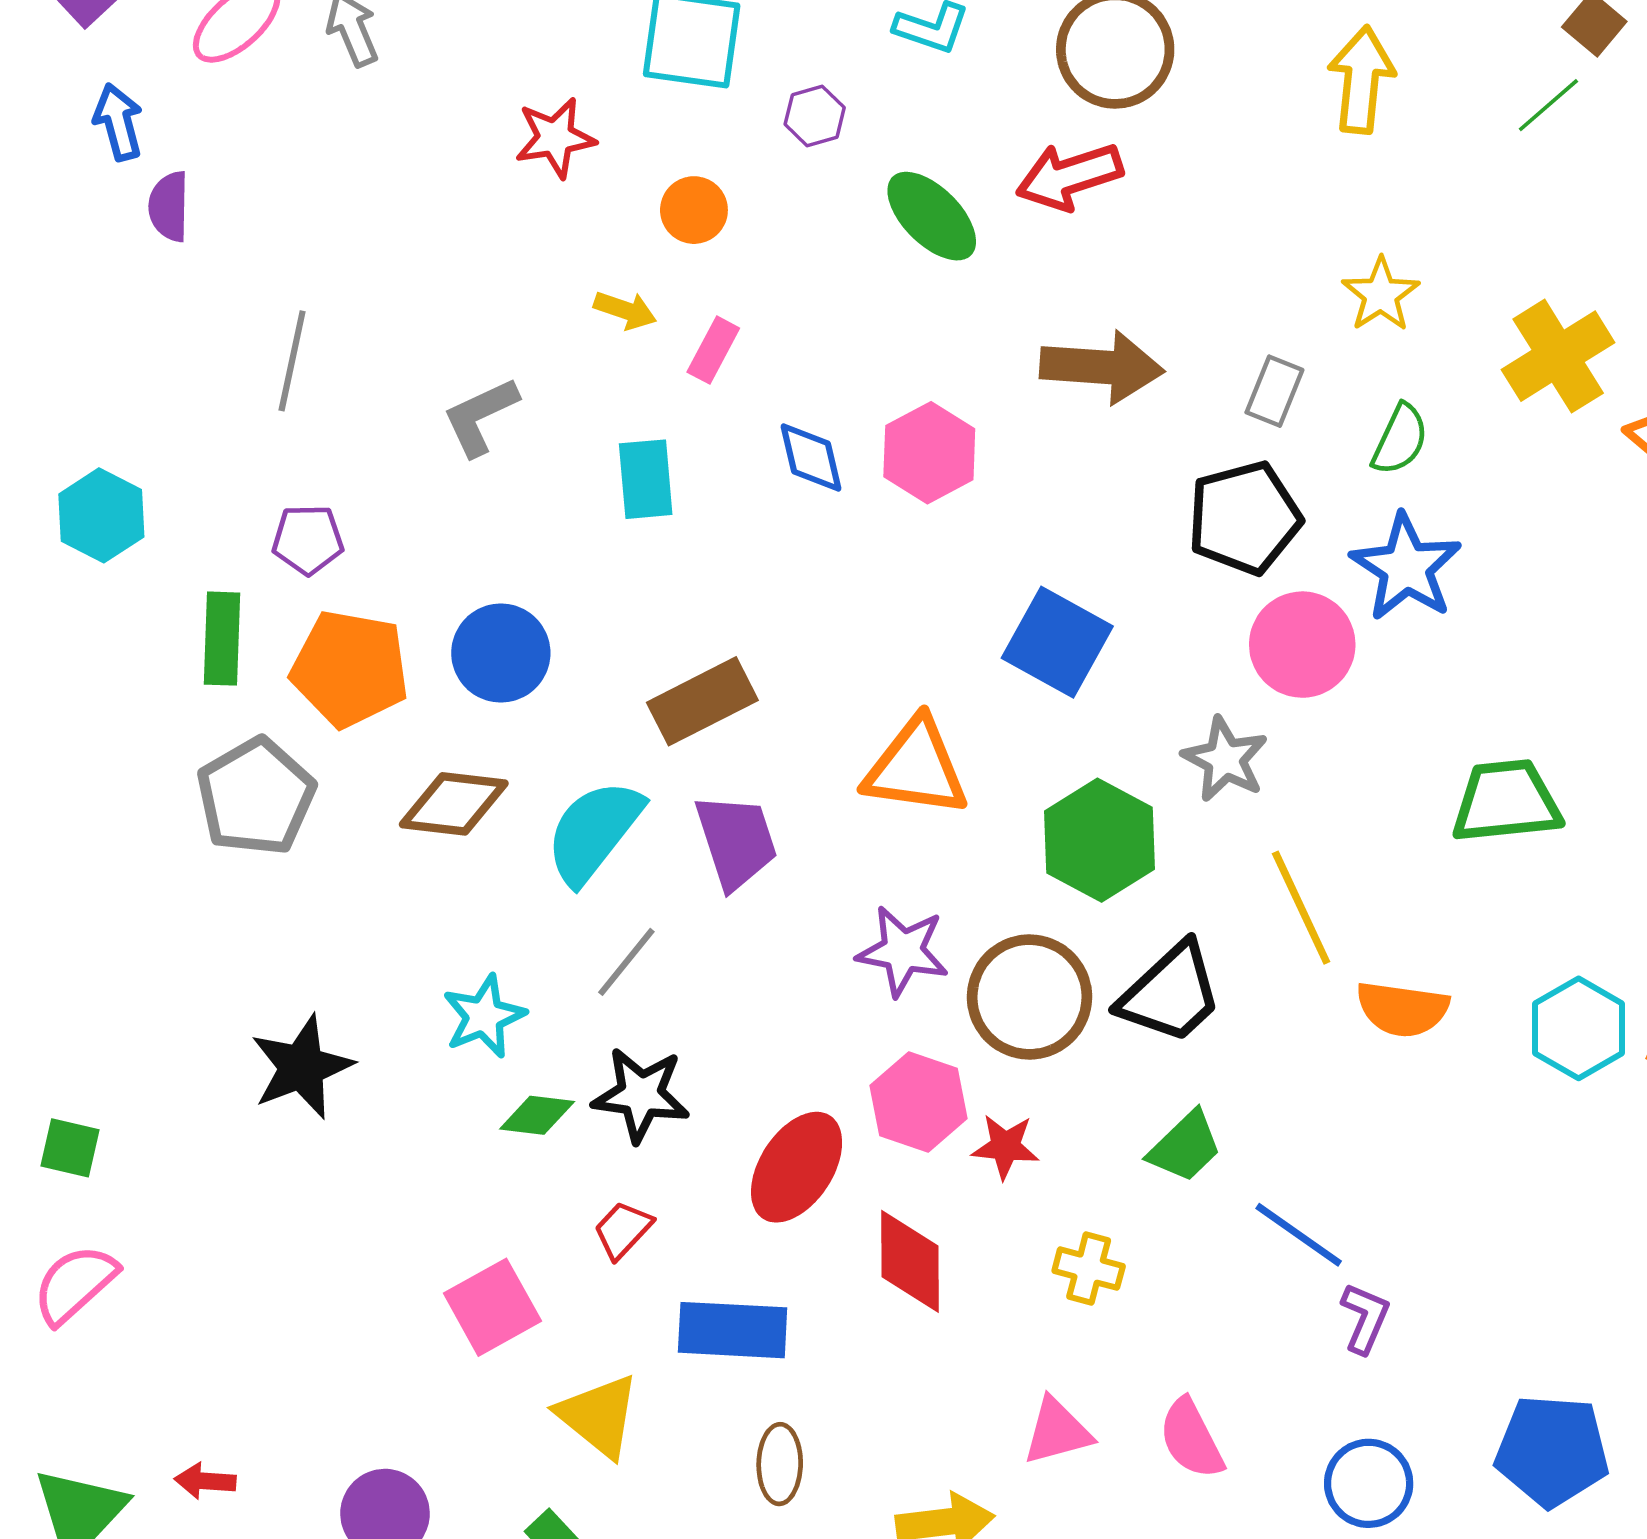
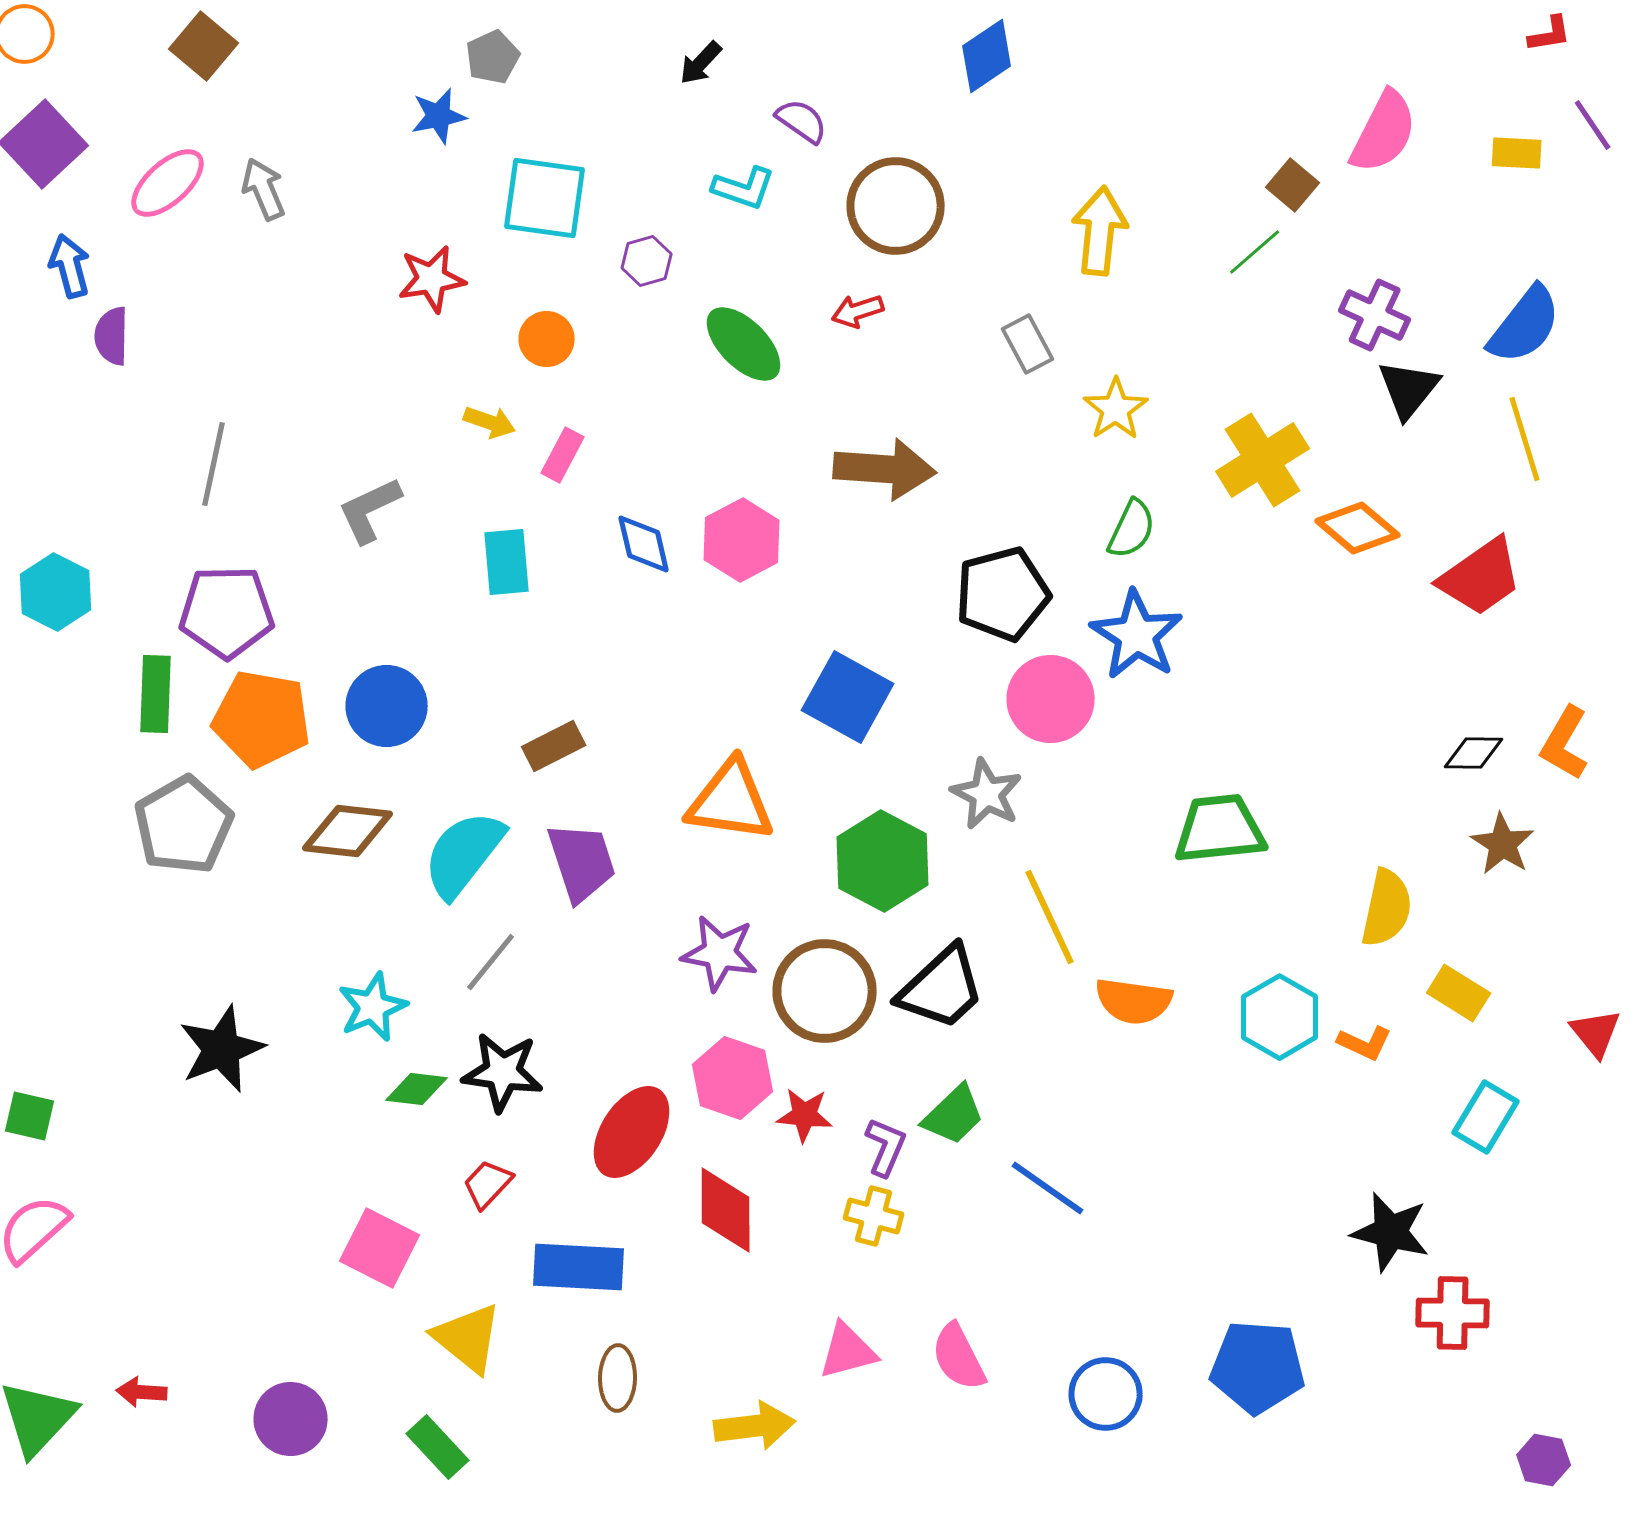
red arrow: (1069, 176) -> (858, 311), size x0.6
gray rectangle: (1274, 391) -> (1028, 344), moved, turned -50
purple pentagon: (308, 540) -> (227, 612), size x1.6
brown rectangle: (702, 701) -> (554, 746), size x0.7
pink square: (492, 1307) -> (380, 1248), turned -34
purple L-shape: (1365, 1318) -> (886, 1147), moved

